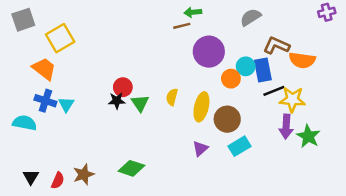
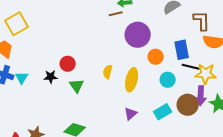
brown L-shape: (276, 45) -> (202, 21), moved, turned 65
cyan circle: (246, 66) -> (168, 80), moved
black line: (274, 91) -> (191, 67), turned 36
black star: (117, 101) -> (51, 77), moved
green triangle: (140, 103) -> (77, 86), moved
brown circle: (227, 119) -> (188, 105), moved

